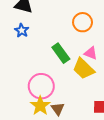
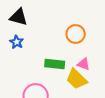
green rectangle: (61, 53) -> (55, 64), turned -48

